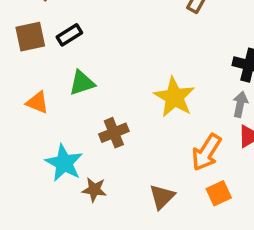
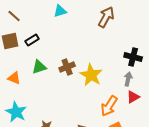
brown cross: (114, 133) -> (67, 67), moved
cyan star: (64, 163) -> (16, 112), moved

